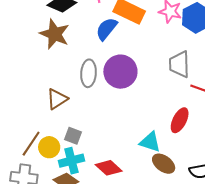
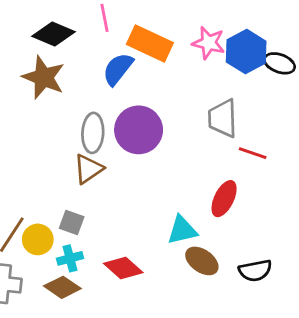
brown triangle: (57, 99) -> (88, 169), moved
cyan triangle: (150, 142) -> (182, 230), turned -30
cyan cross: (71, 161) -> (70, 258), size x0.7

